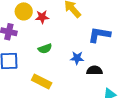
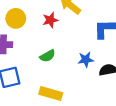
red star: (42, 17) -> (50, 20), moved

